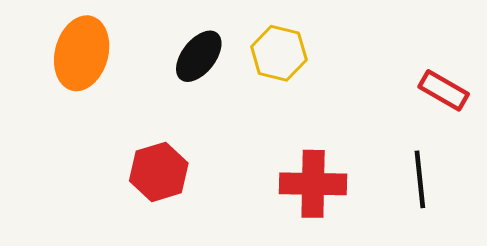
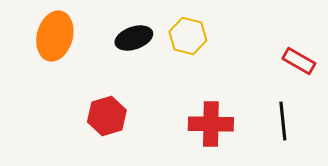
black ellipse: (199, 56) -> (134, 38), turned 33

